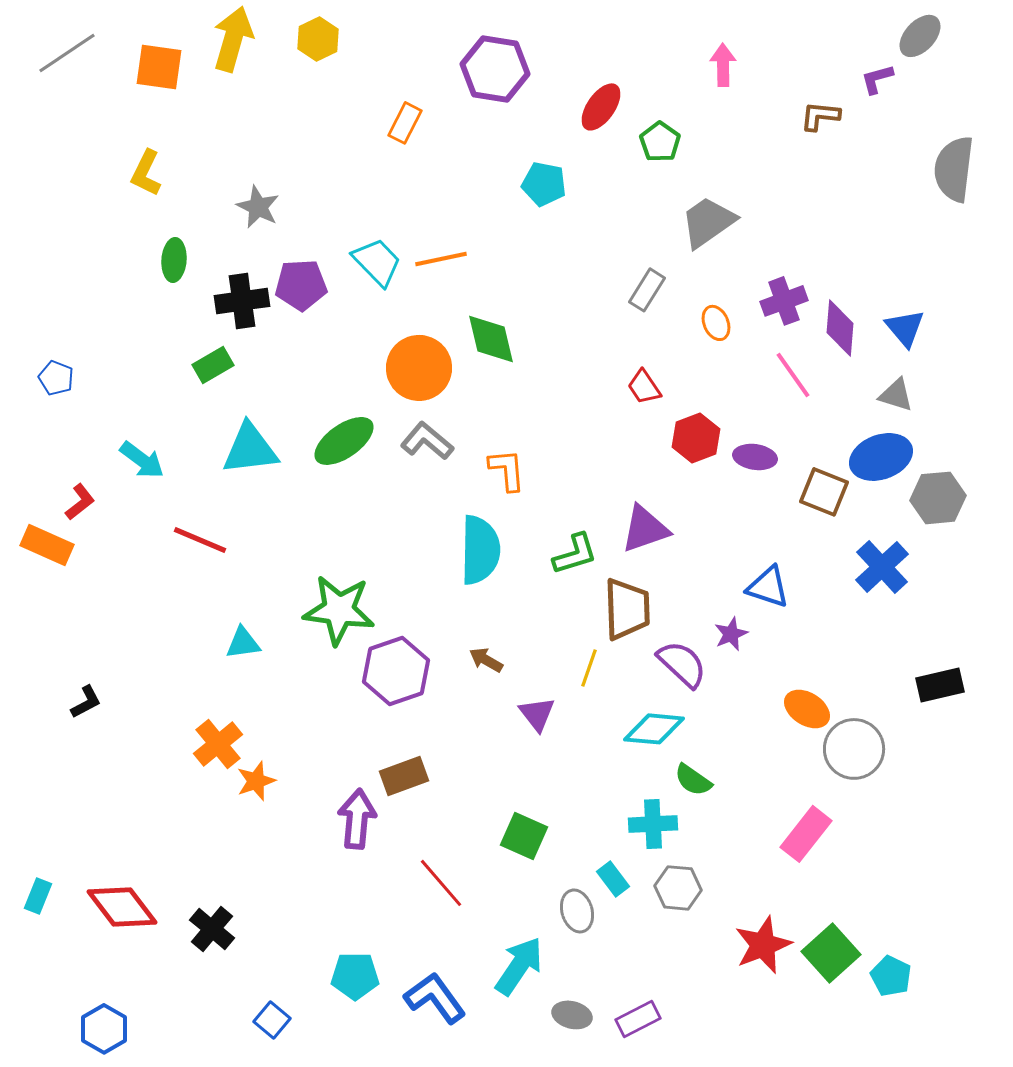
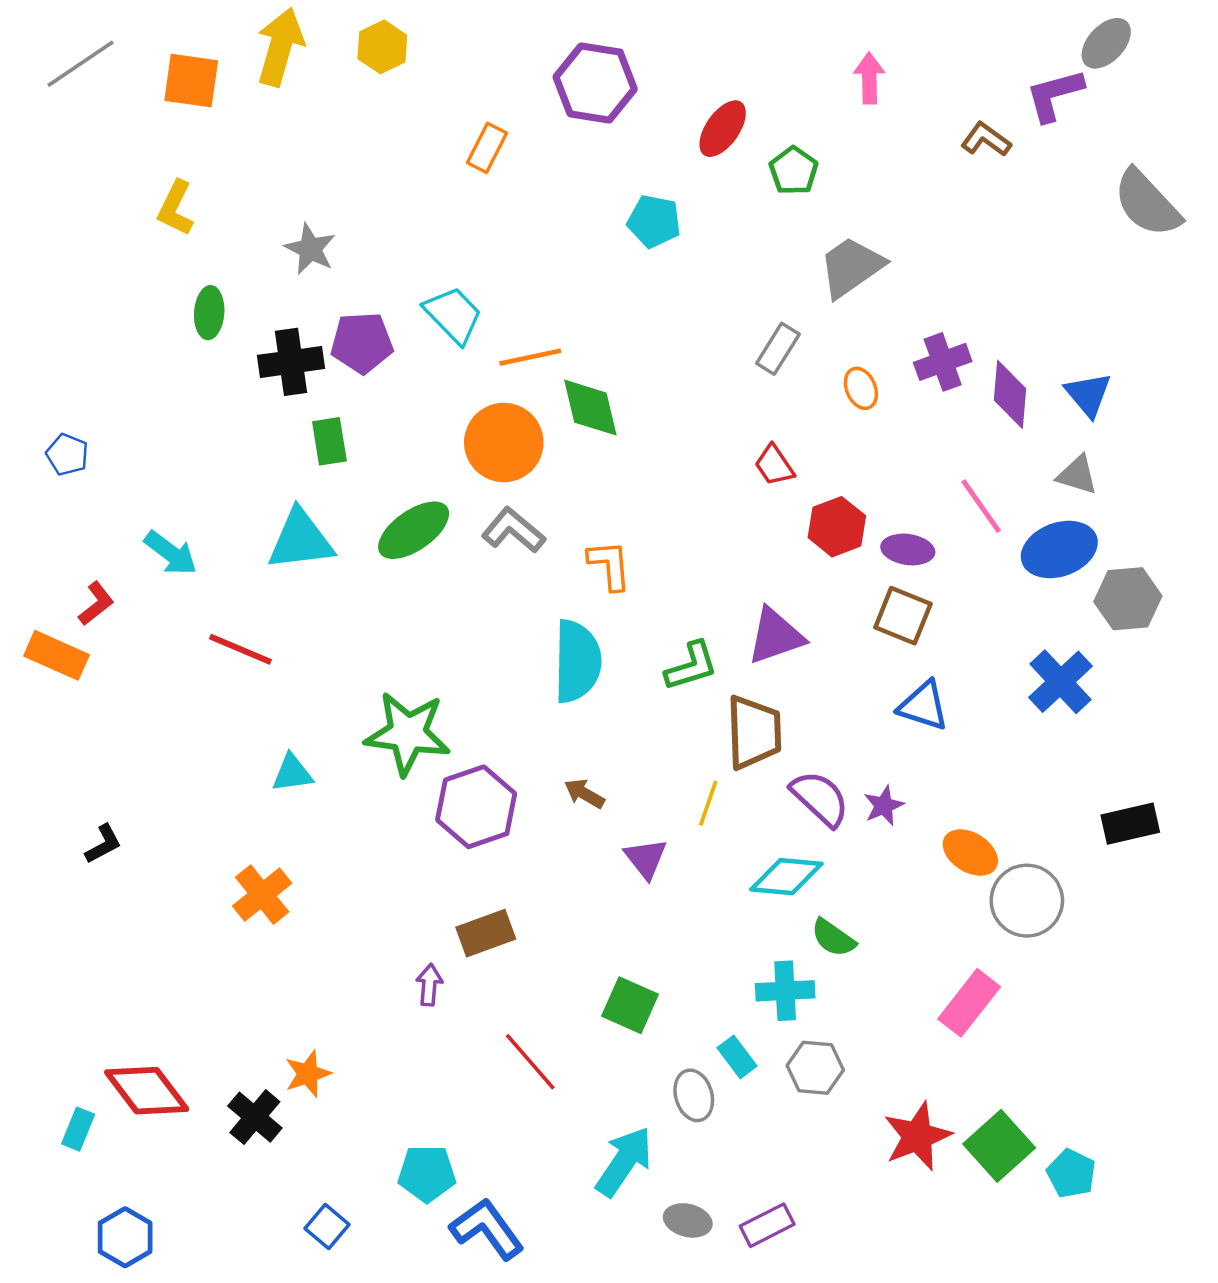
purple L-shape: (877, 79) -> (1054, 95), size x1.5
brown L-shape: (820, 116) -> (986, 139), turned 30
gray semicircle: (954, 169) -> (1147, 203), turned -50
orange line: (441, 259) -> (530, 357), moved
green rectangle: (213, 365) -> (329, 441), moved, turned -69
pink line: (793, 375) -> (981, 506), moved
brown square: (824, 492) -> (903, 616), moved
purple star: (731, 634) -> (884, 806), moved
orange star: (256, 781) -> (308, 1074), moved
purple arrow: (357, 819) -> (429, 985), size x0.6
cyan rectangle: (38, 896) -> (78, 1129), moved
blue L-shape: (435, 998) -> (487, 1229), moved

